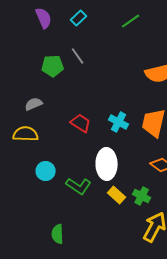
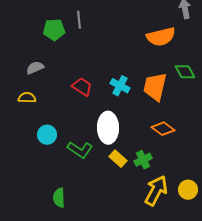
gray line: (78, 56) -> (79, 20), turned 30
yellow semicircle: (26, 134) -> (27, 98), size x0.7
green cross: (142, 196) -> (143, 160), turned 36

